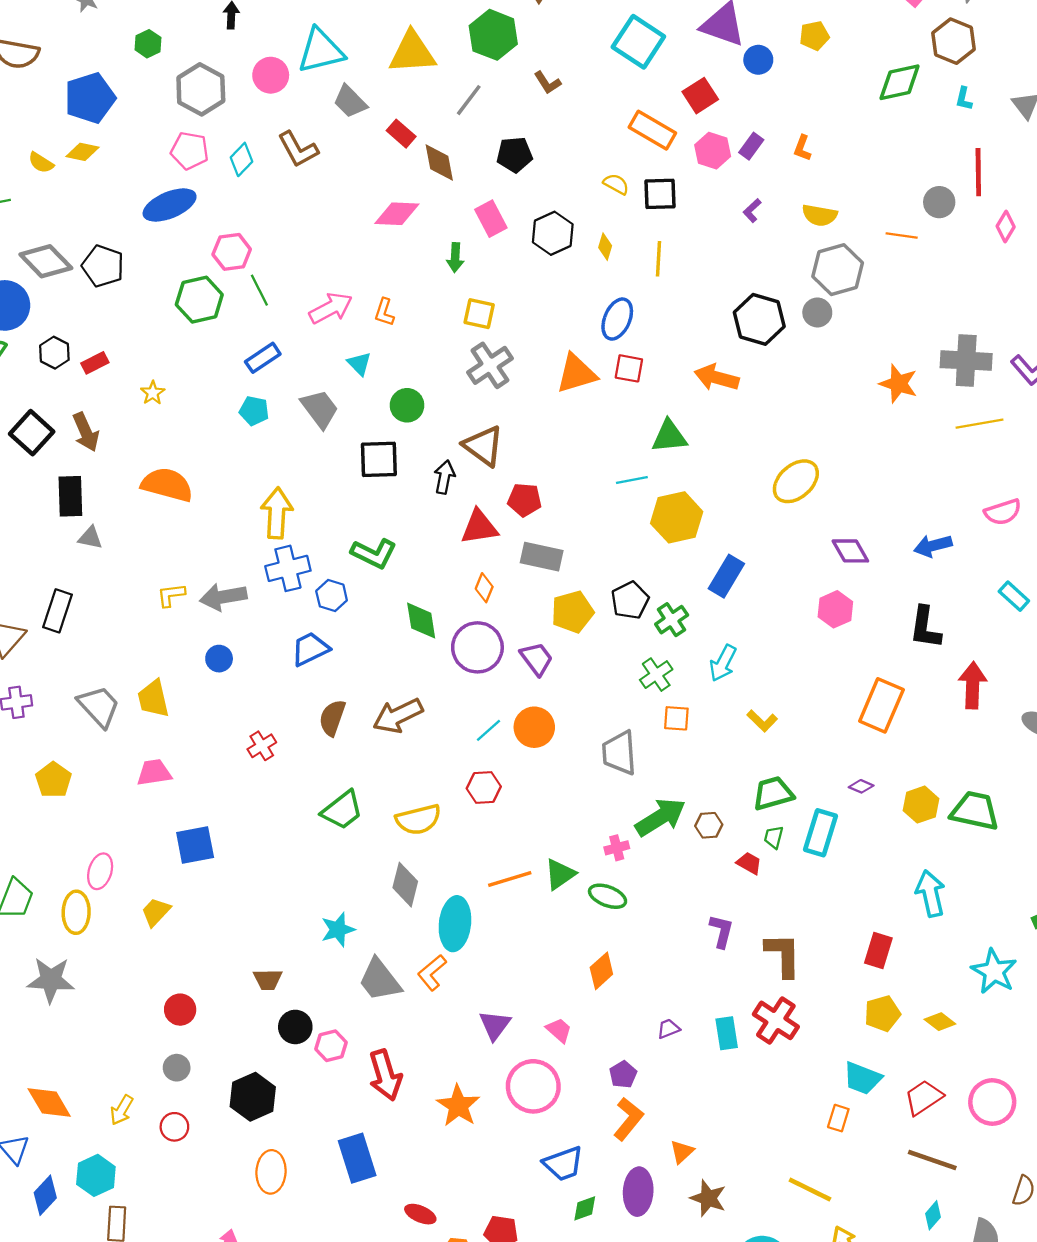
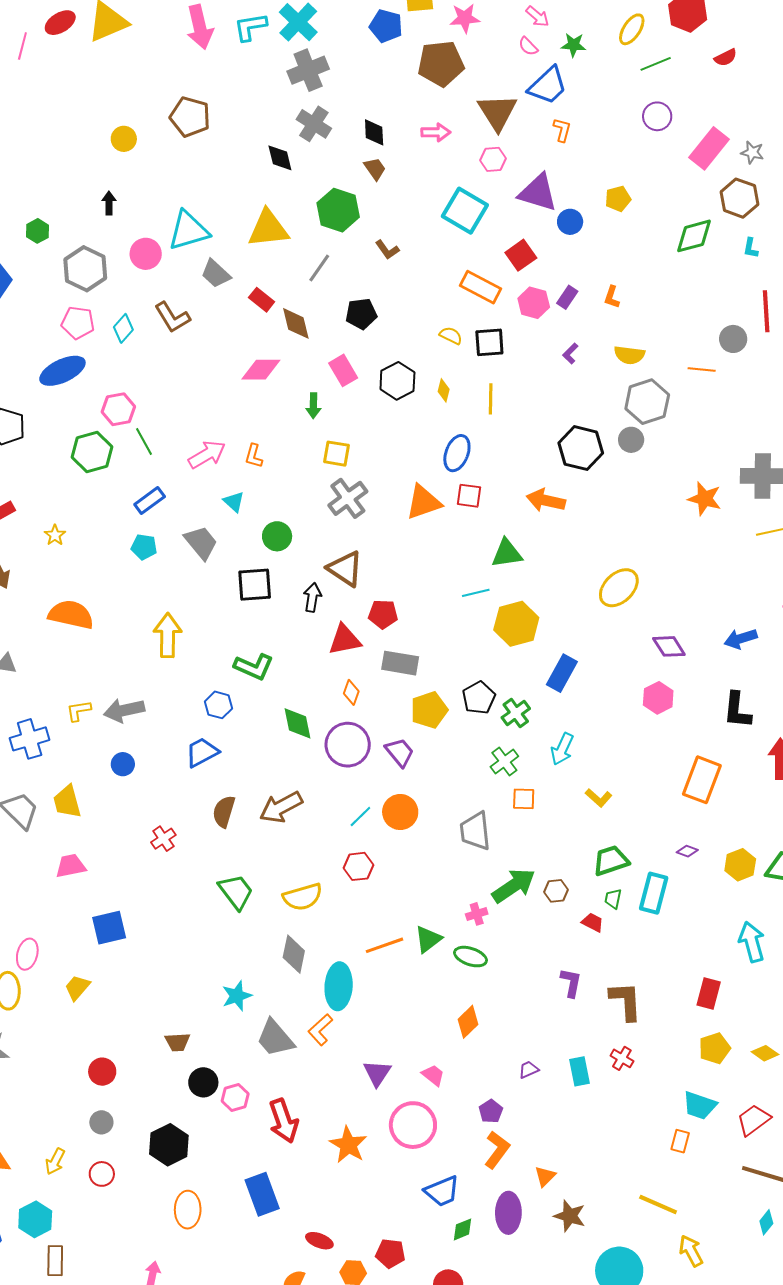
blue cross: (288, 568) -> (30, 739), moved
green trapezoid: (342, 810) -> (236, 892), turned -87
red cross: (776, 1020) -> (622, 1058), size x0.6

